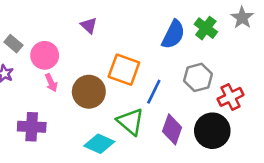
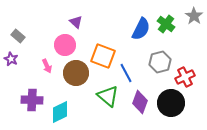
pink circle: (45, 55) -> (65, 45), moved
blue line: (154, 92) -> (126, 73), turned -54
cyan diamond: (99, 144) -> (60, 112), moved, turned -50

